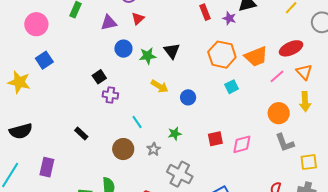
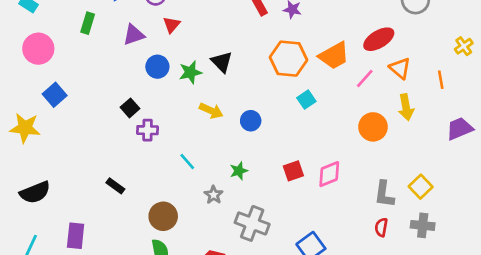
gray L-shape: (285, 143) -> (384, 194), moved, turned 35
brown circle: (123, 149) -> (163, 216), moved
yellow square: (309, 162) -> (421, 187), turned -30

